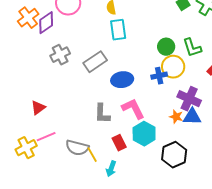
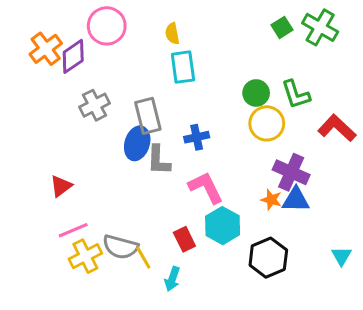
gray rectangle: (95, 62) -> (148, 116), turned -70
blue cross: (159, 76) -> (197, 137), moved
blue ellipse: (122, 80) -> (137, 143), moved, turned -65
gray L-shape: (102, 114) -> (159, 160), moved
yellow cross: (26, 148) -> (85, 256), moved

